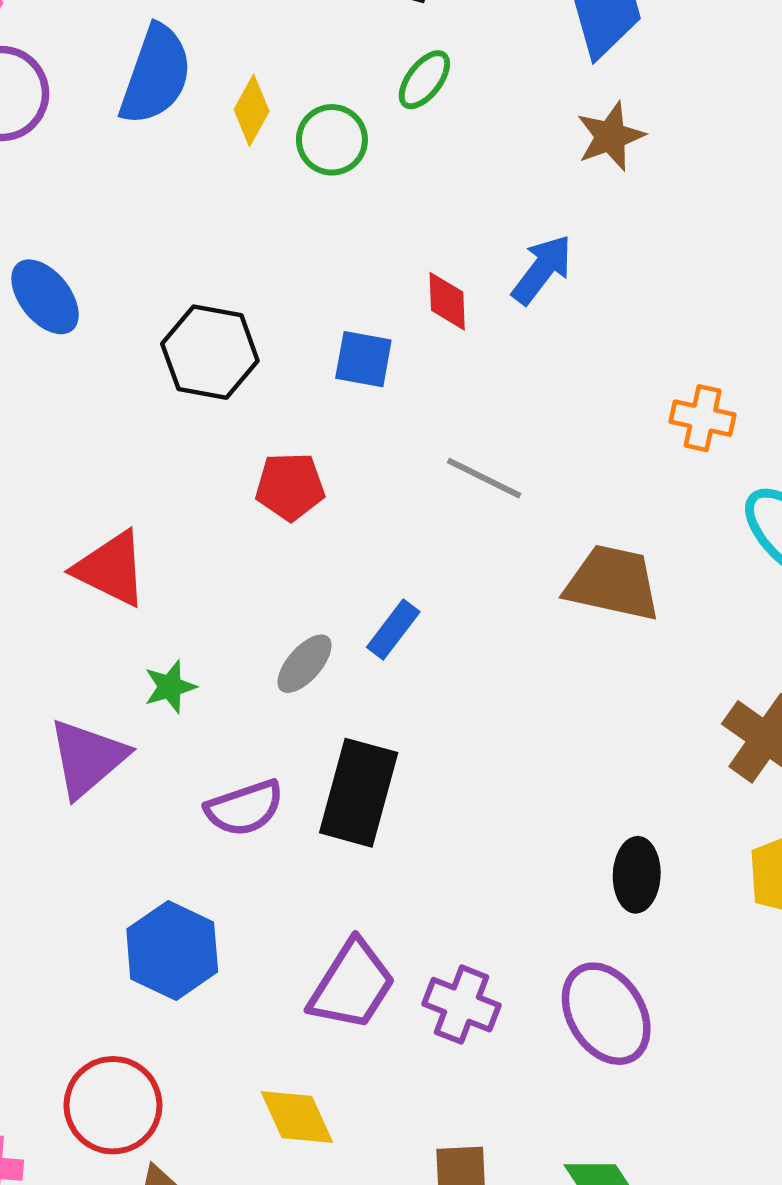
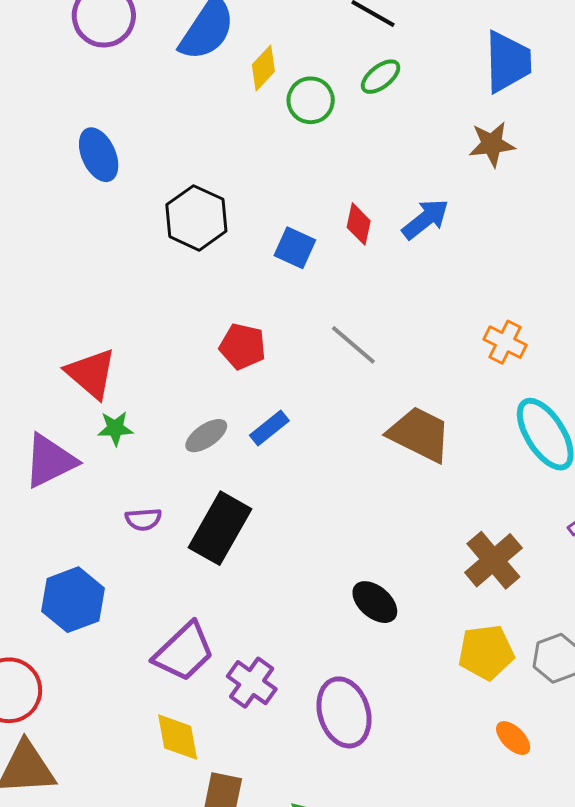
red pentagon: (290, 487) -> (243, 346), moved
red triangle: (111, 569) -> (91, 374), moved
purple semicircle: (244, 808) -> (143, 519), size x0.7
black ellipse: (637, 875) -> (375, 602), moved, turned -66
yellow diamond: (297, 1117) -> (178, 737), moved

